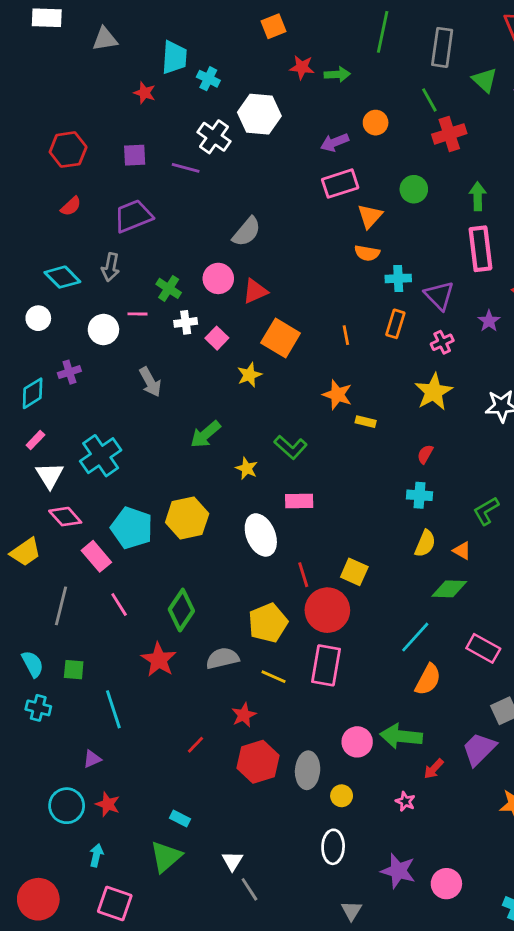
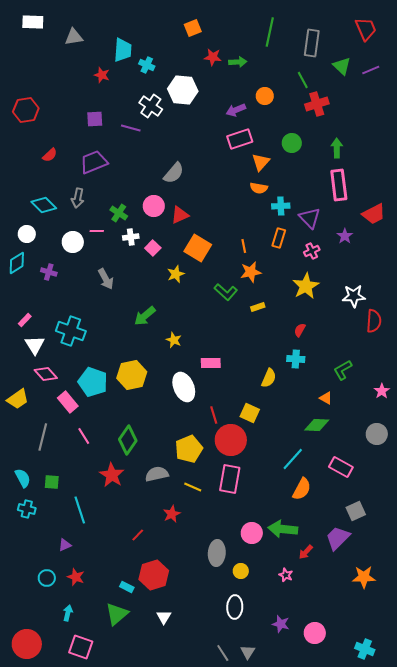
red hexagon: (68, 150) -> (26, 110), moved
purple cross: (69, 372) -> (49, 272), turned 35
cyan diamond: (33, 393) -> (17, 263), moved
orange star: (337, 395) -> (251, 272), moved, turned -30
yellow rectangle: (366, 422) -> (258, 307), turned -32
green L-shape: (291, 447) -> (226, 292), moved
cyan cross: (101, 456) -> (71, 331), turned -36
yellow semicircle: (425, 544) -> (269, 378), moved
red hexagon: (258, 762) -> (154, 575), moved
cyan circle: (67, 806) -> (47, 578), size x0.7
purple star: (398, 871) -> (281, 624), size x0.7
gray line: (249, 889) -> (223, 653), moved

